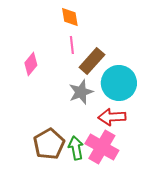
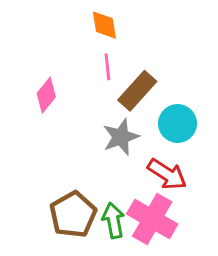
cyan circle: (119, 83) -> (178, 124), size x0.7
red arrow: (112, 117) -> (167, 174), turned -144

